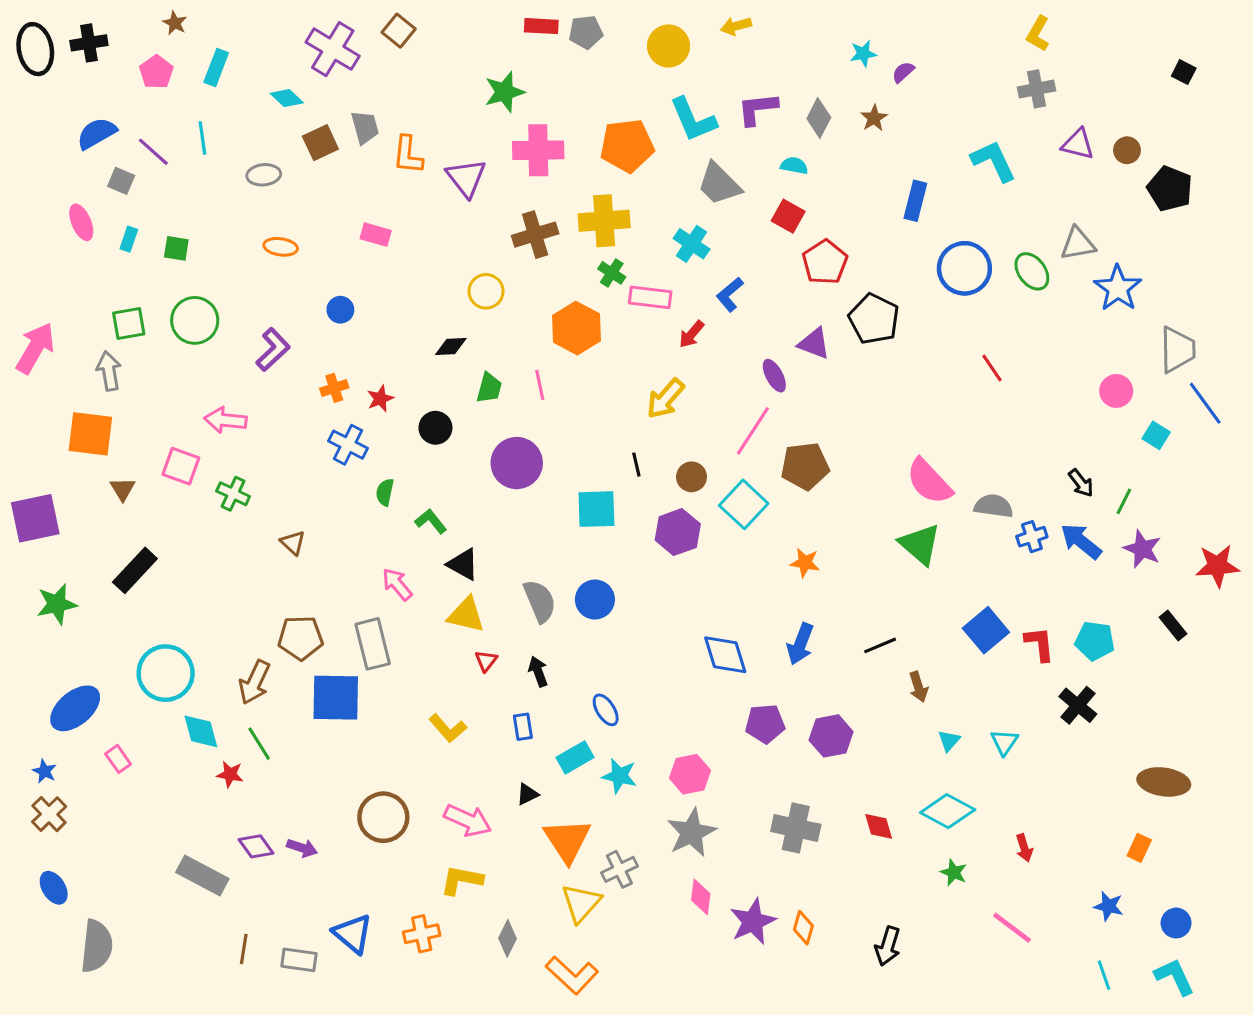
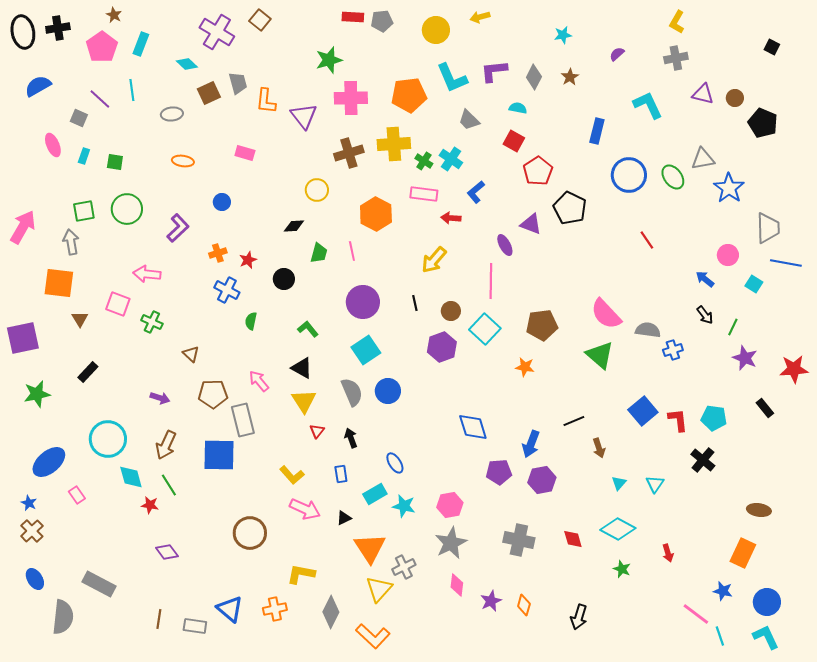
pink pentagon: (156, 72) -> (102, 47), size x1.4
purple semicircle: (903, 72) -> (617, 54), moved
blue semicircle: (97, 133) -> (38, 86), moved
gray trapezoid: (719, 184) -> (469, 120), size x0.7
green cross: (612, 273) -> (424, 161), moved
red arrow: (692, 334) -> (451, 218), turned 54
blue line: (1205, 403) -> (786, 263), turned -44
pink line: (753, 431) -> (491, 281), turned -32
purple circle: (517, 463) -> (363, 302), moved
brown pentagon: (805, 466) -> (542, 325), moved
cyan square: (596, 509) -> (366, 350), moved, turned -32
green L-shape: (431, 521) -> (308, 329), moved
blue arrow: (1081, 541) -> (705, 279), moved, size x0.7
black rectangle: (135, 570) -> (88, 372), size x0.7
yellow triangle: (466, 615) -> (304, 401), turned 44
brown pentagon: (301, 638) -> (213, 394), moved
blue arrow: (800, 644) -> (531, 444), moved
brown ellipse: (1164, 782) -> (759, 510), size x0.7
pink arrow: (468, 820) -> (305, 509), moved
purple arrow: (302, 848) -> (160, 398), moved
orange rectangle: (1139, 848) -> (743, 553), size x1.6
gray rectangle: (202, 875) -> (99, 584), moved
purple star: (753, 921) -> (491, 601), size x0.7
blue circle: (1176, 923) -> (767, 602), size x1.4
pink line: (1012, 928) -> (696, 614), moved
gray diamond: (508, 938) -> (331, 612), size x1.4

